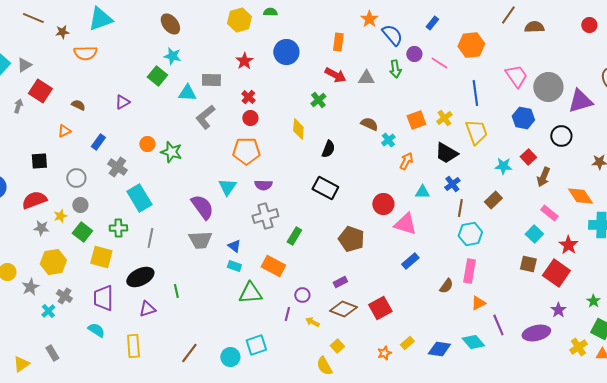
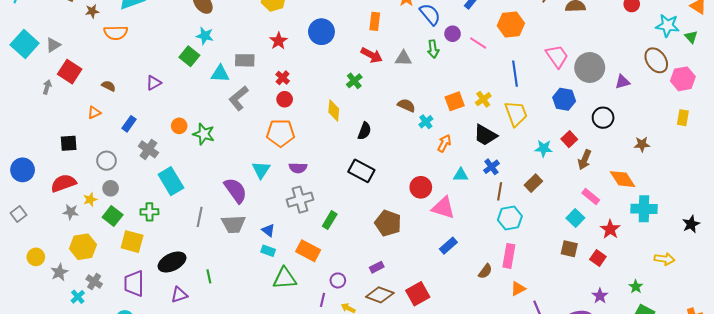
purple triangle: (580, 101) -> (622, 82), size x0.6
gray line: (150, 238) -> (200, 217), moved
red square: (556, 273) -> (598, 258), size x0.6

